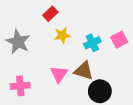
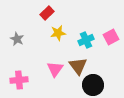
gray star: (18, 42) -> (17, 39), size x0.6
brown triangle: (84, 71) -> (78, 66), turned 36

